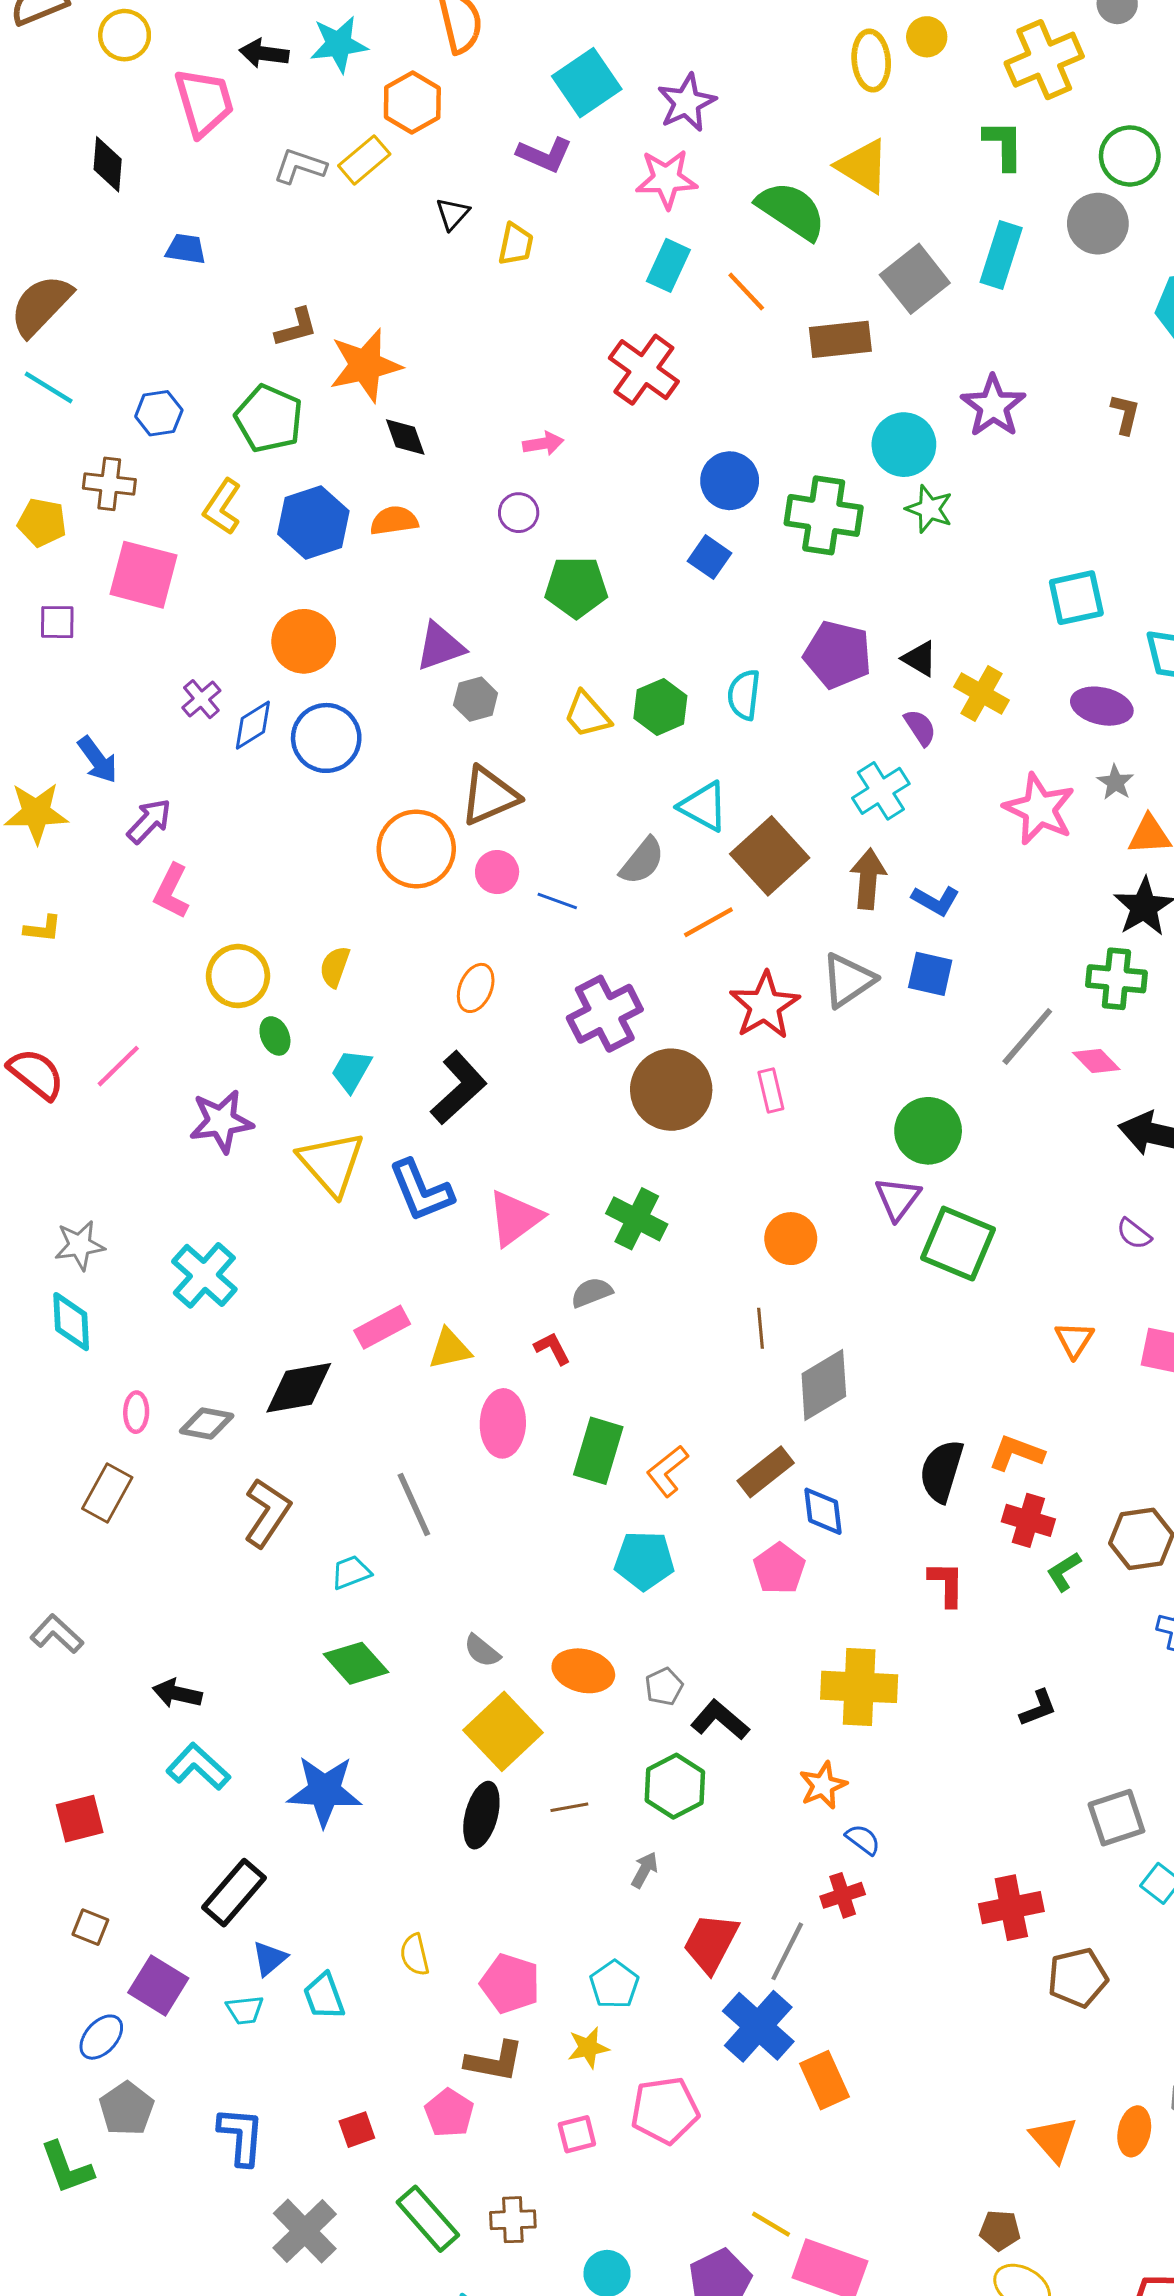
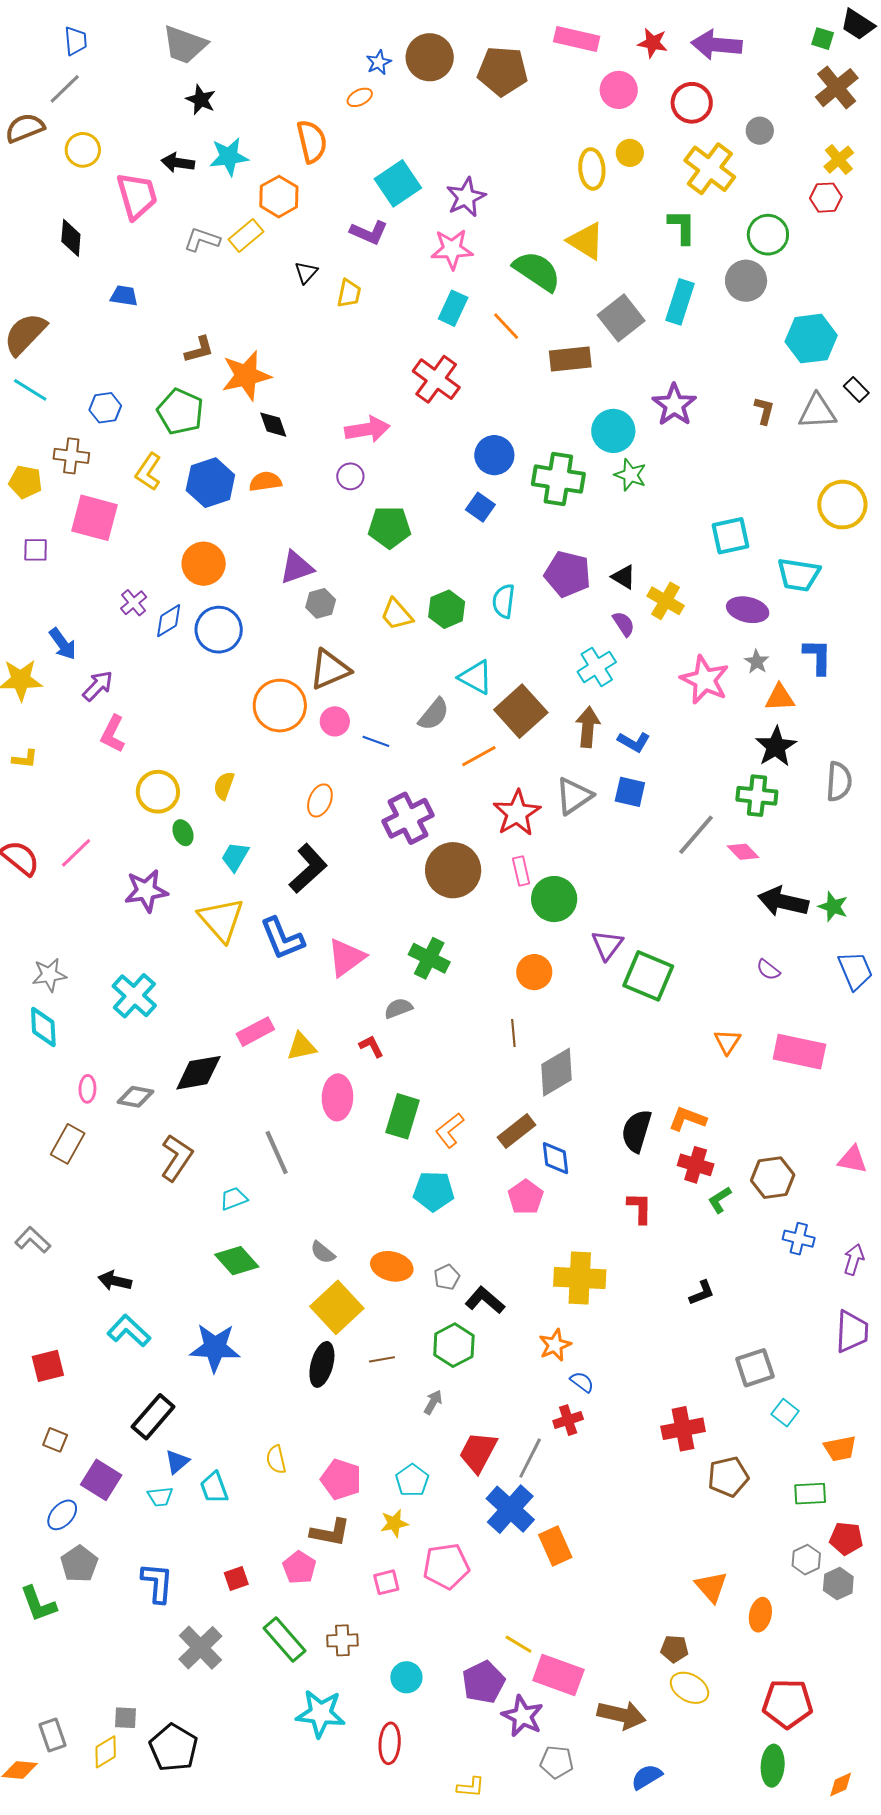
yellow cross: (1044, 60) -> (710, 169), turned -30
pink arrow: (543, 444) -> (367, 429), size x1.6
green circle: (928, 1131) -> (554, 899), moved
orange ellipse: (1134, 2131) -> (760, 1615), moved

